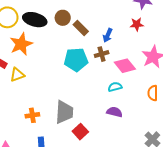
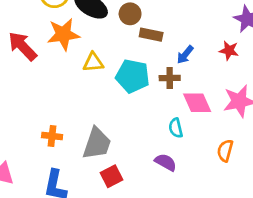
brown rectangle: (81, 28) -> (151, 35), turned -49
yellow triangle: (17, 75) -> (93, 62), moved
cyan semicircle: (115, 87) -> (176, 128), turned -104

